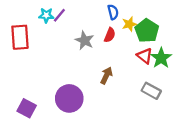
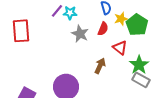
cyan star: (46, 15) -> (70, 13), moved
red triangle: (145, 56) -> (120, 48), moved
green star: (161, 58) -> (139, 65), moved

